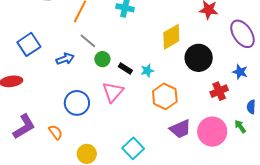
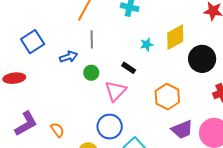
gray line: (88, 41) -> (92, 39), turned 48
green circle: (102, 59) -> (91, 73), moved
cyan star: (147, 71) -> (147, 45), moved
blue circle: (77, 103) -> (110, 127), moved

